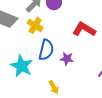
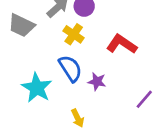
yellow cross: (35, 25) -> (74, 34), moved
blue semicircle: (46, 50) -> (70, 68), turned -50

